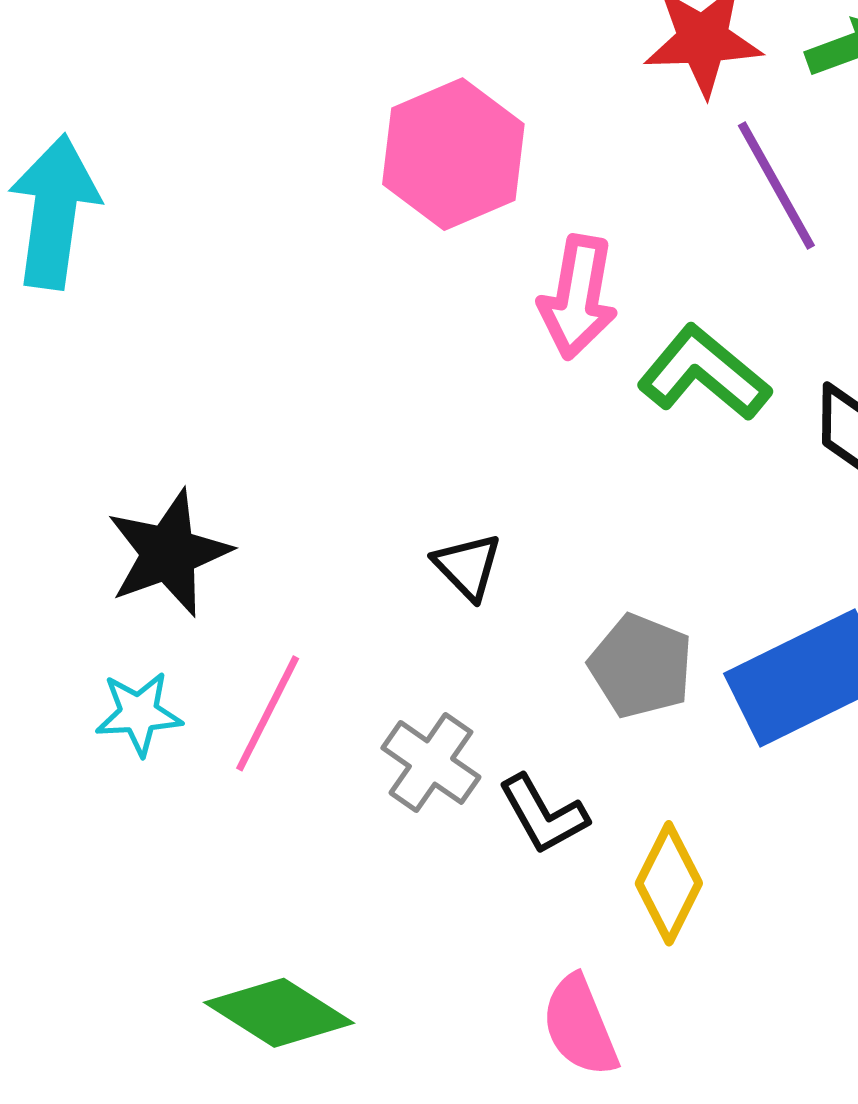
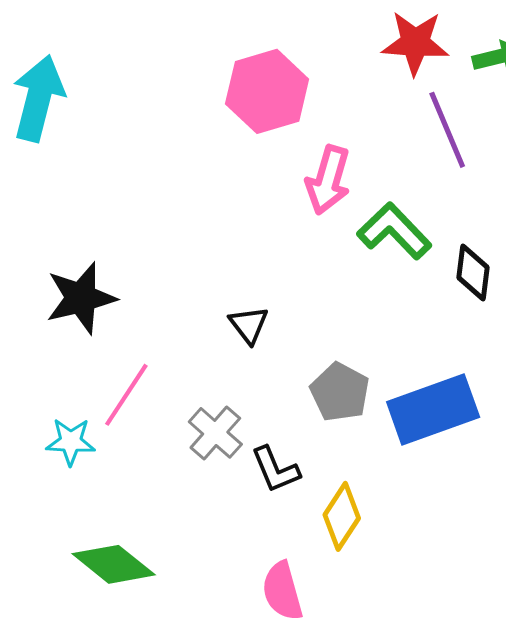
cyan star: (139, 714) -> (71, 442), moved

